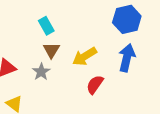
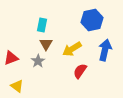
blue hexagon: (127, 19) -> (92, 20), moved
cyan rectangle: (46, 26) -> (42, 25), turned 40

